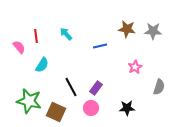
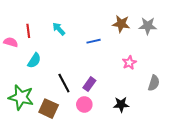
pink semicircle: (19, 47) -> (11, 42), turned -32

